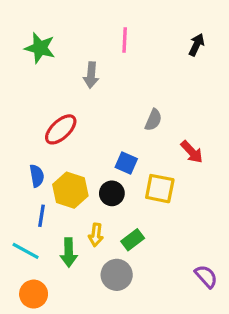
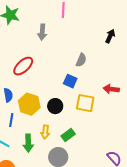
black arrow: (197, 45) -> (110, 36), moved
red arrow: (192, 152) -> (111, 89), moved, turned 140
blue square: (126, 163) -> (70, 81), moved

